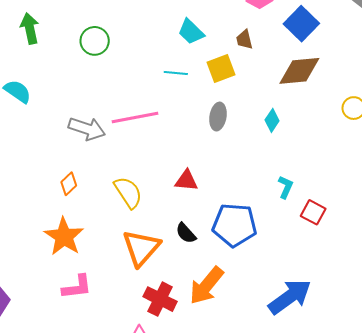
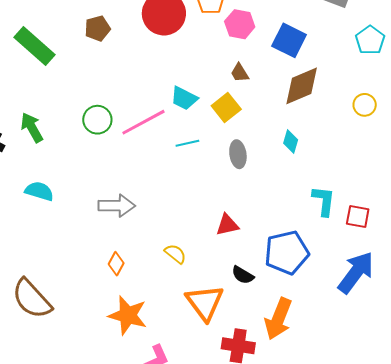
cyan trapezoid: (191, 32) -> (184, 98), moved
cyan line: (176, 73) -> (187, 143), moved
pink line: (135, 118) -> (143, 122), moved
cyan L-shape: (286, 187) -> (324, 201), size x1.4
yellow semicircle: (128, 192) -> (175, 254), size x0.7
blue arrow: (290, 297) -> (356, 273), moved

